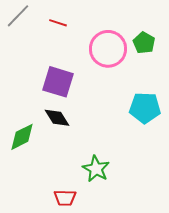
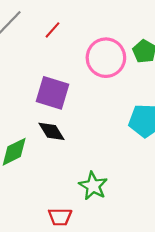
red line: (58, 23) -> (53, 30), turned -66

